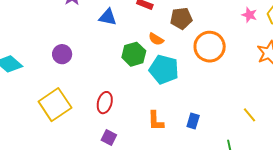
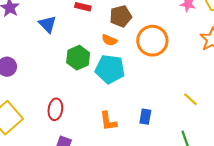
blue triangle: (108, 17) -> (48, 24), turned 42
orange semicircle: (156, 39) -> (109, 40), moved
yellow line: (249, 115) -> (191, 99), moved

